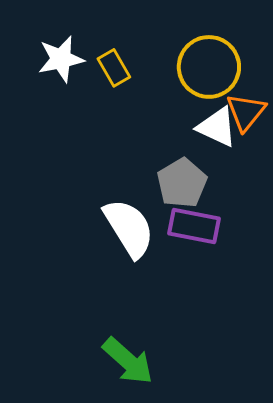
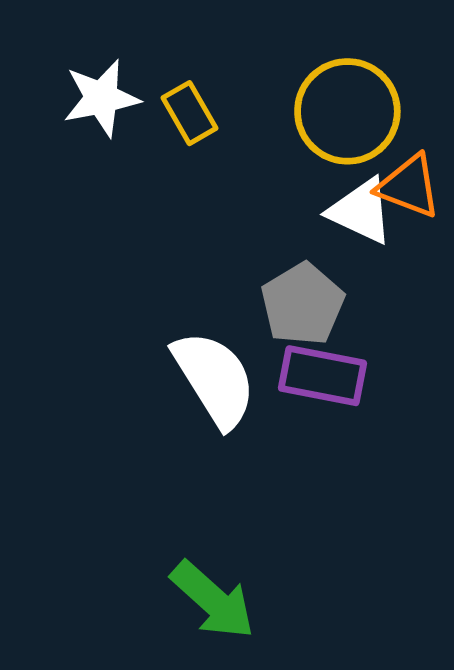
orange triangle: (246, 112) -> (409, 186), turned -48

